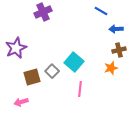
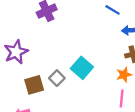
pink line: (80, 89) -> (122, 99), moved

